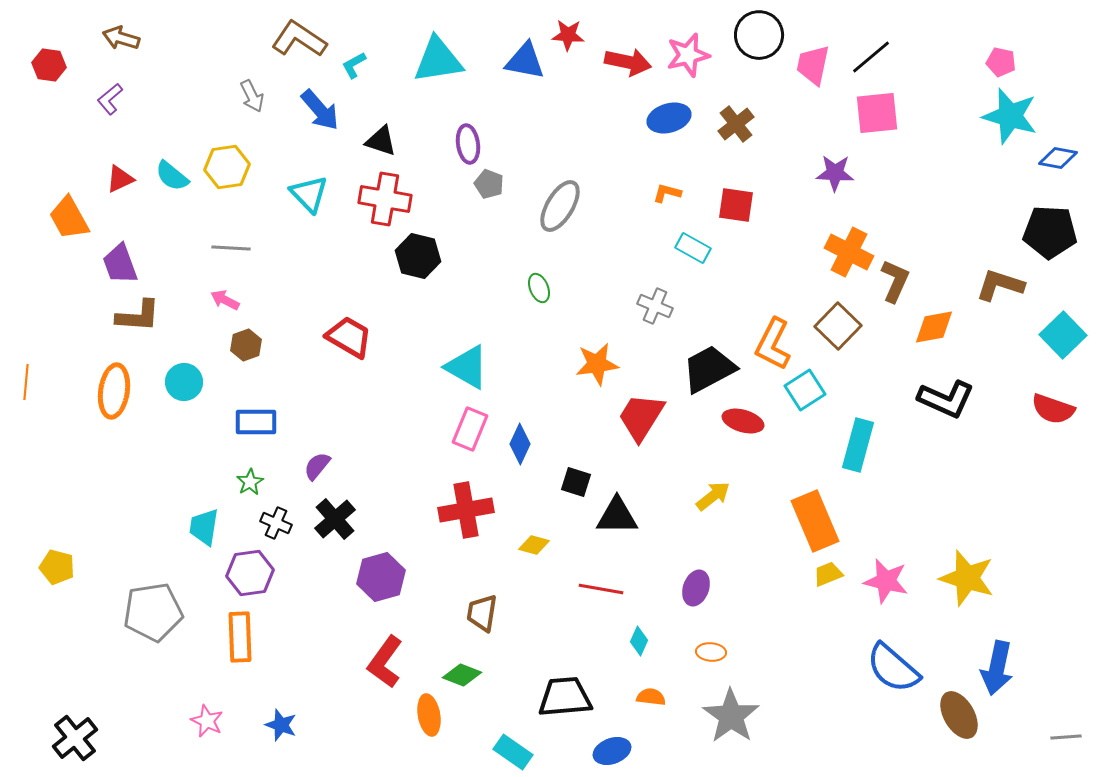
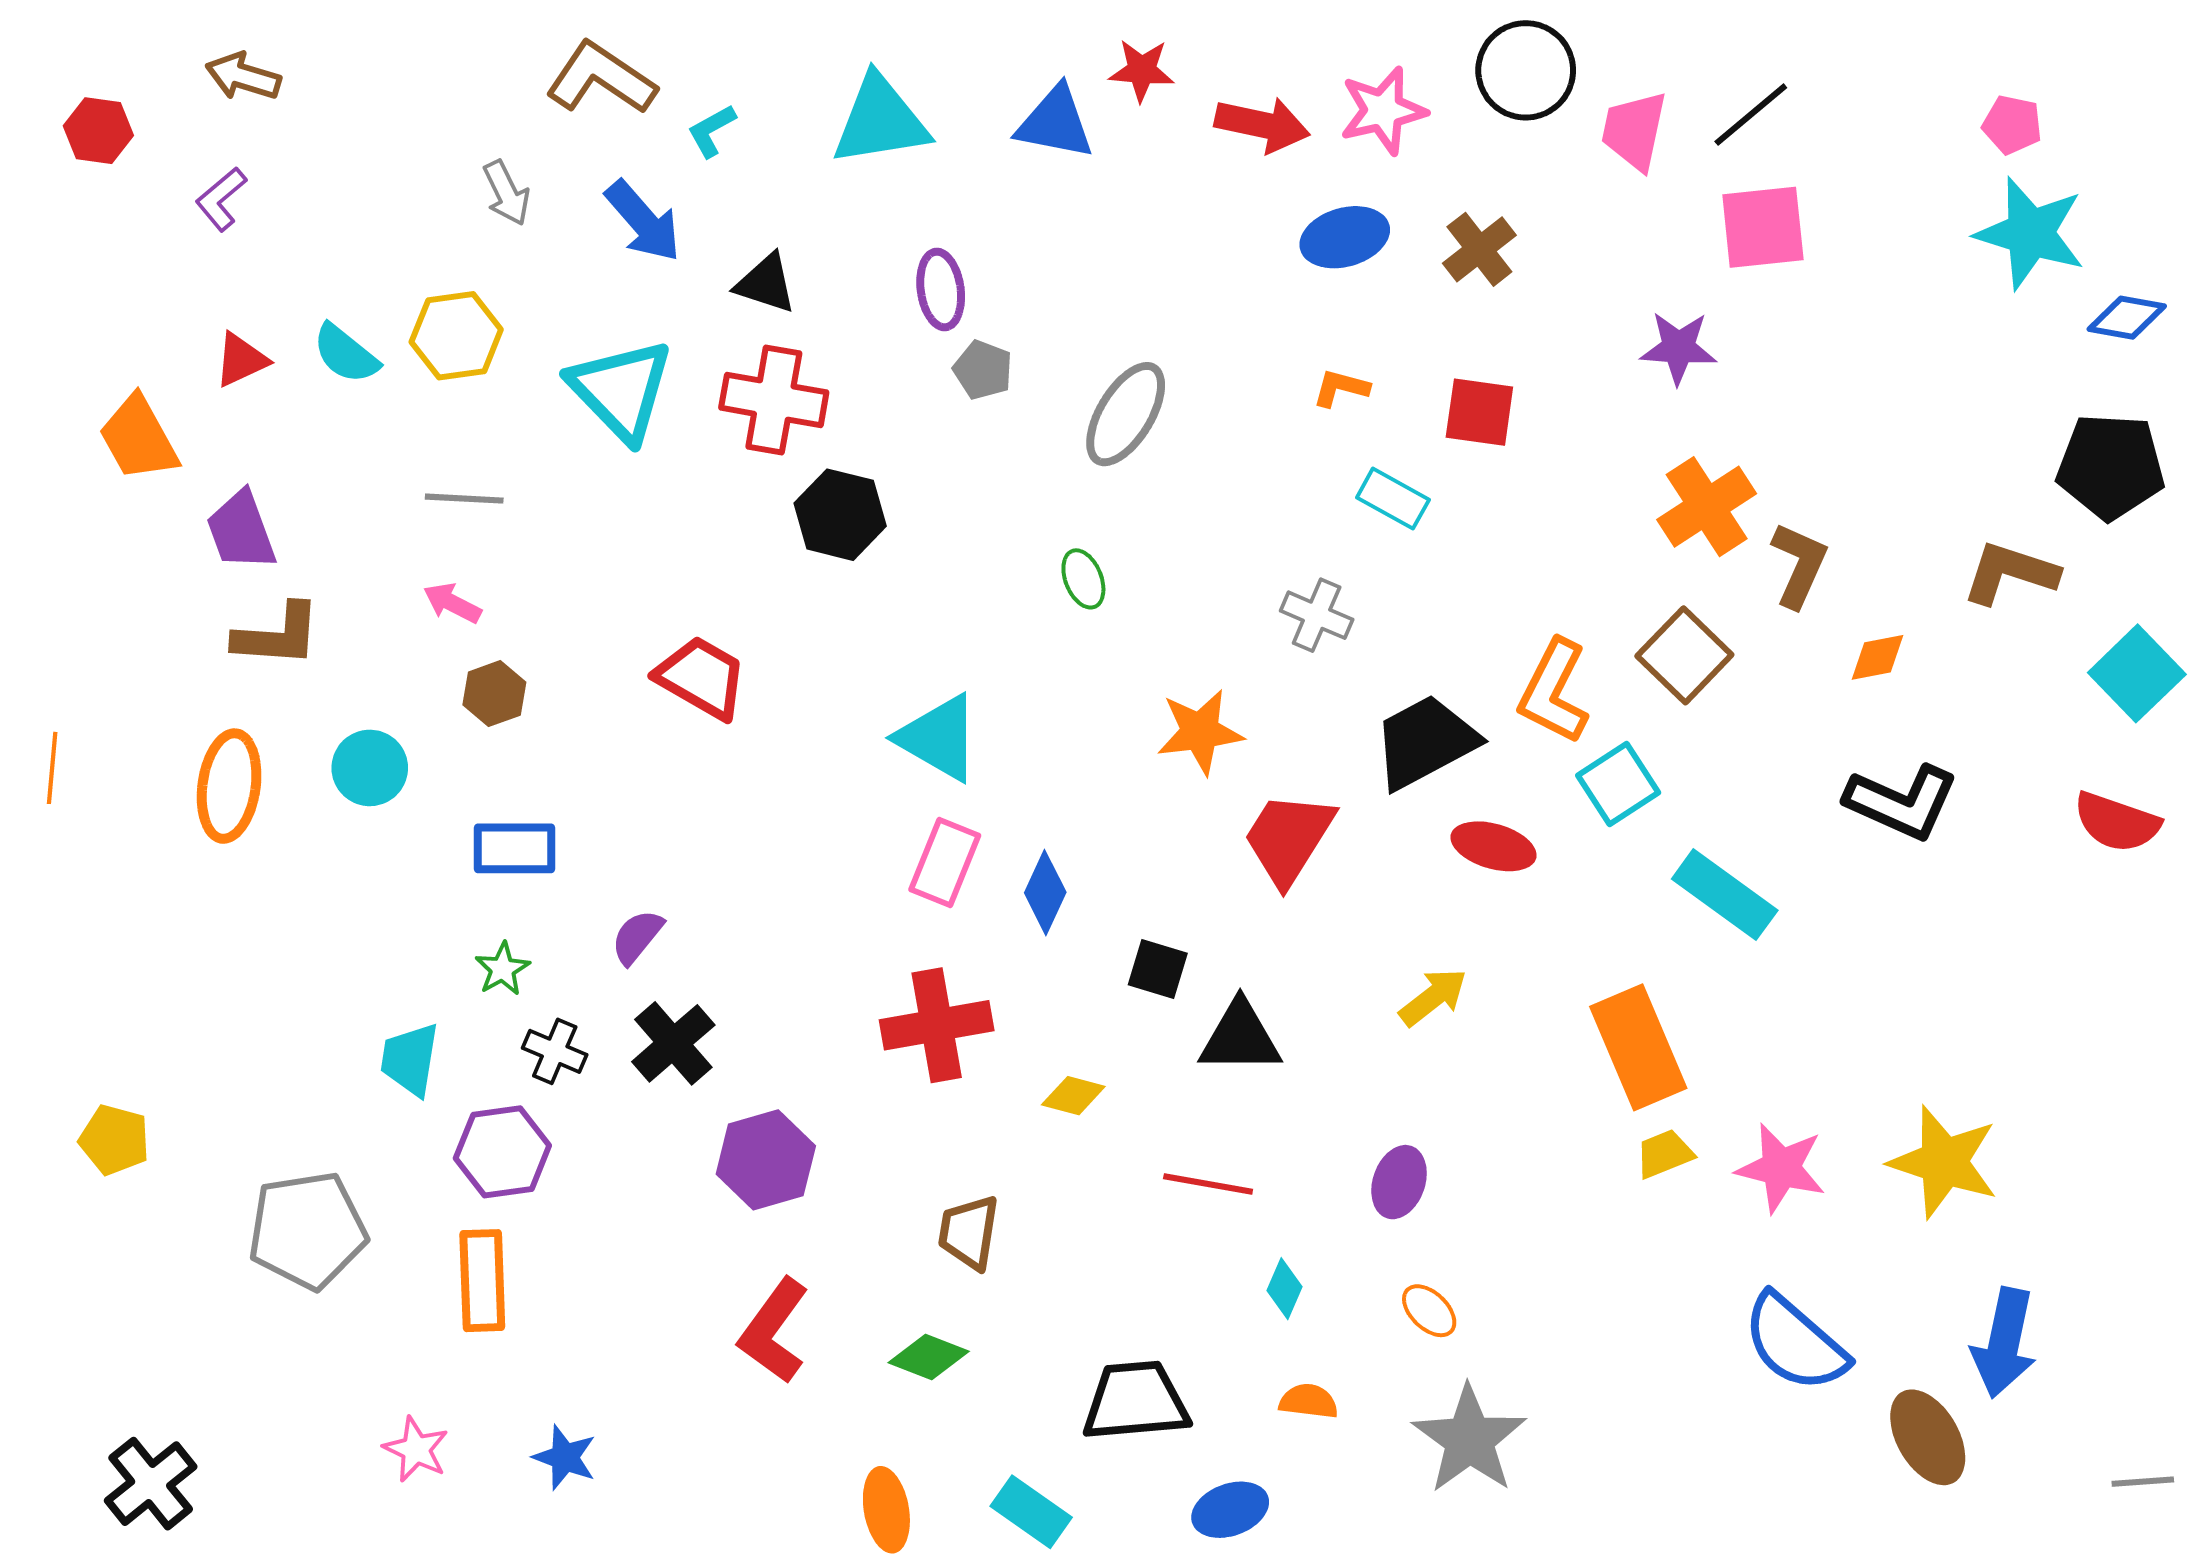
cyan triangle: (309, 194) -> (621, 390), size x1.4
orange cross: (849, 252) -> (1707, 507), turned 30
orange diamond: (934, 327) -> (1877, 657), size x0.7
cyan rectangle: (858, 445) -> (1725, 895), turned -69
orange ellipse: (711, 652) -> (1429, 1311), turned 40
orange ellipse: (429, 715) -> (886, 1510), moved

